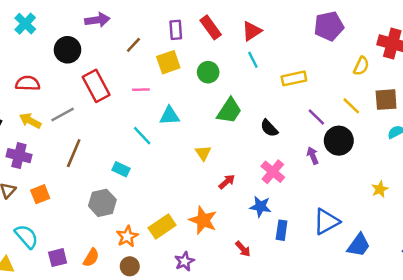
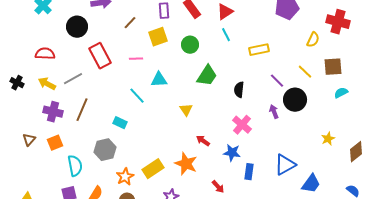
black semicircle: (269, 128) -> (239, 90), turned 49
purple cross: (19, 156) -> (53, 112), moved
red arrow: (227, 182) -> (203, 141), moved, turned -104
cyan semicircle: (26, 236) -> (75, 166), moved, turned 30

